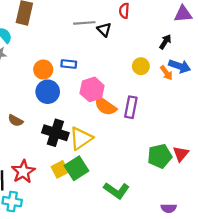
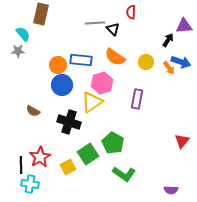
purple triangle: (183, 14) -> (184, 26), moved
blue rectangle: (69, 64) -> (81, 60), size x1.5
orange semicircle: (105, 106) -> (115, 57), moved
yellow triangle: (81, 138) -> (92, 102), moved
green pentagon: (160, 156) -> (113, 143), moved, turned -30
yellow square: (60, 169) -> (68, 167), moved

